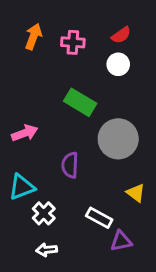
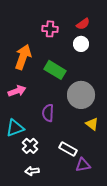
orange arrow: (33, 37) -> (23, 57), moved, size x1.4
yellow triangle: (136, 193) -> (92, 124), moved

